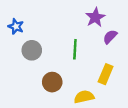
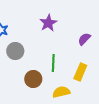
purple star: (95, 17) -> (48, 23), moved
green line: (75, 49) -> (53, 63), moved

